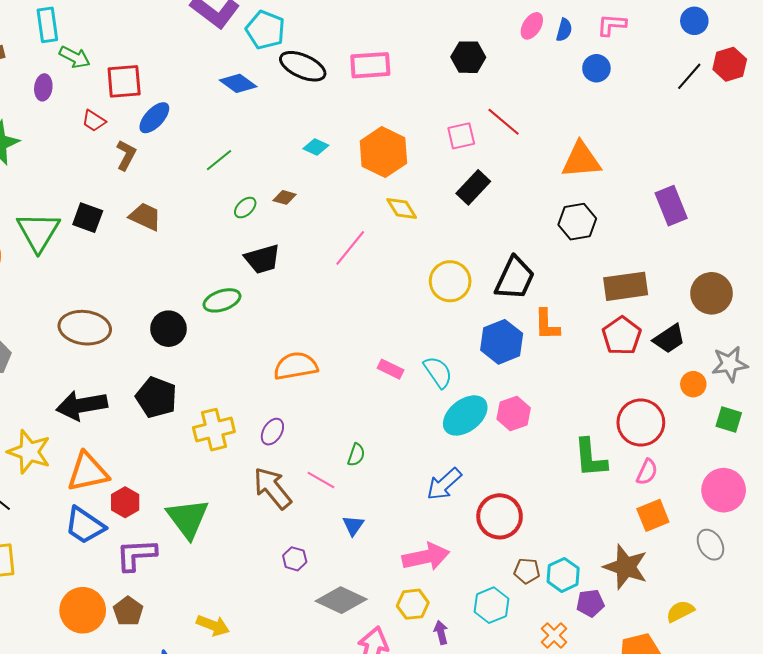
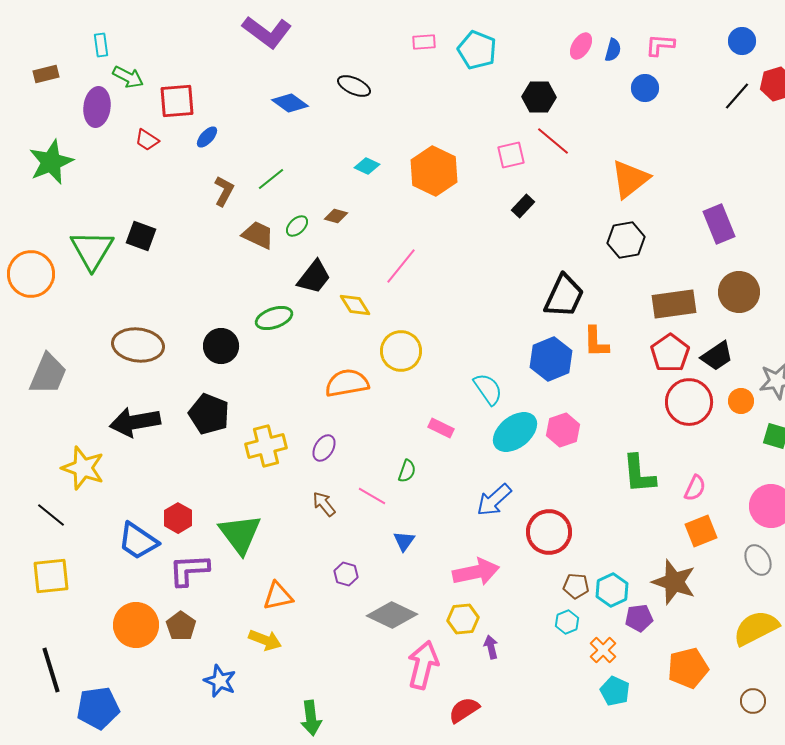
cyan rectangle: (47, 25) -> (101, 45), size x0.7
cyan pentagon: (265, 30) -> (477, 50), moved
black hexagon: (468, 57) -> (539, 97), moved
pink rectangle: (370, 65) -> (424, 42), moved, size x0.6
black ellipse: (303, 66) -> (354, 86), size x0.7
purple ellipse: (43, 87) -> (97, 107), size x1.5
blue ellipse: (154, 118) -> (207, 137), size x0.7
brown L-shape: (126, 155) -> (224, 191), moved
orange triangle: (581, 160) -> (630, 179), turned -33
black rectangle: (473, 187) -> (523, 206), size x0.7
yellow diamond: (402, 209) -> (355, 305), moved
brown trapezoid: (145, 217) -> (258, 235), moved
black trapezoid: (262, 259) -> (314, 277), turned -36
yellow circle: (450, 281) -> (401, 351), moved
brown circle: (711, 293) -> (739, 292), moved
pink rectangle: (391, 369) -> (441, 428), moved
red circle: (641, 423) -> (689, 402), moved
orange triangle: (88, 472) -> (278, 596), moved, size x0.7
brown arrow: (272, 488) -> (324, 504), size x0.6
cyan hexagon: (491, 605) -> (567, 622), moved, size x0.7
yellow semicircle: (680, 611) -> (756, 628), moved, size x1.6

